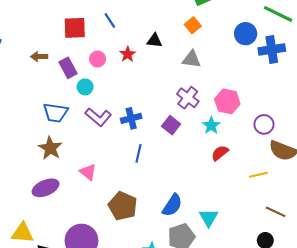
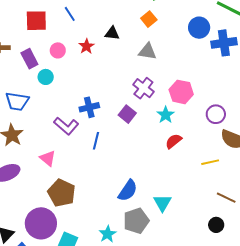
purple L-shape: (98, 117) -> (66, 126), moved
brown pentagon: (123, 206) -> (62, 193), moved

